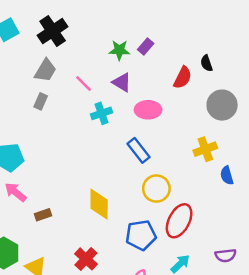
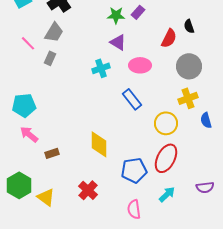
pink line: (84, 84) -> (28, 43), moved
gray circle: (222, 105) -> (189, 66), moved
yellow circle: (156, 189) -> (166, 123), moved

